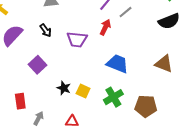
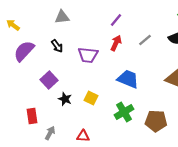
gray line: (126, 12) -> (145, 40), moved
black star: (64, 88) -> (65, 99), moved
yellow square: (83, 91) -> (91, 98), moved

